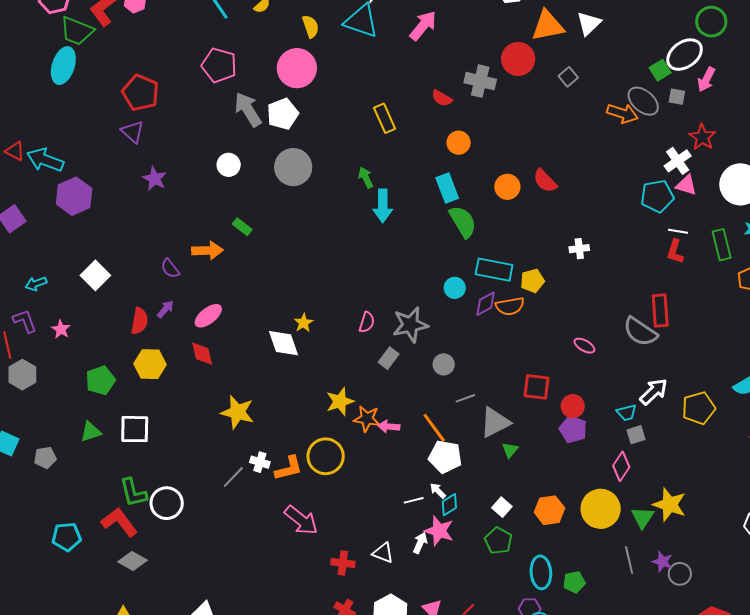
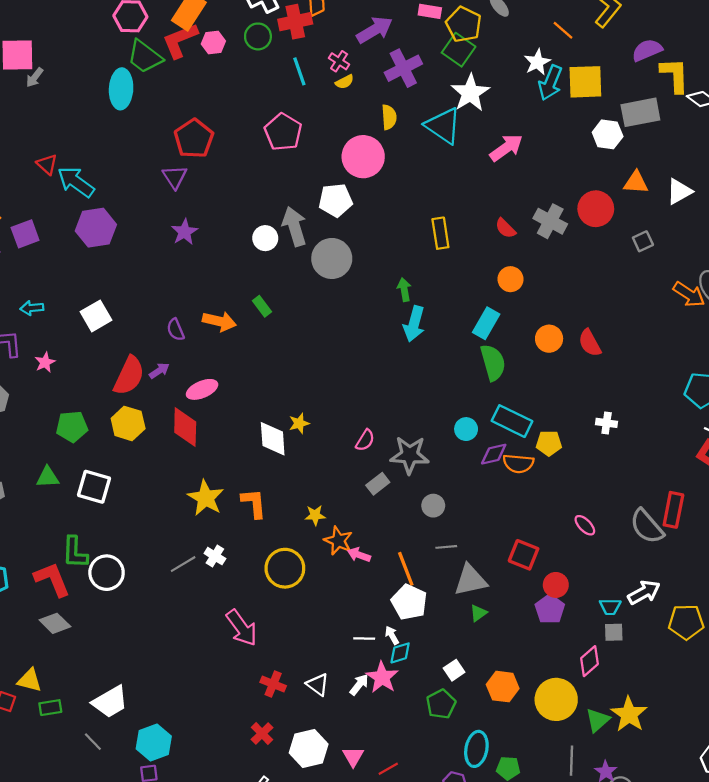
orange triangle: (548, 26) -> (636, 182), size x0.7
cyan ellipse: (63, 66) -> (121, 89), turned -30
gray arrow: (248, 109) -> (294, 226), moved
cyan rectangle: (447, 188) -> (486, 323), turned 36
red semicircle: (139, 321) -> (129, 376), size x1.4
red diamond: (202, 354) -> (185, 427), size x1.4
yellow star: (340, 401) -> (315, 515), size x0.7
orange L-shape: (289, 468) -> (254, 503), moved, turned -96

